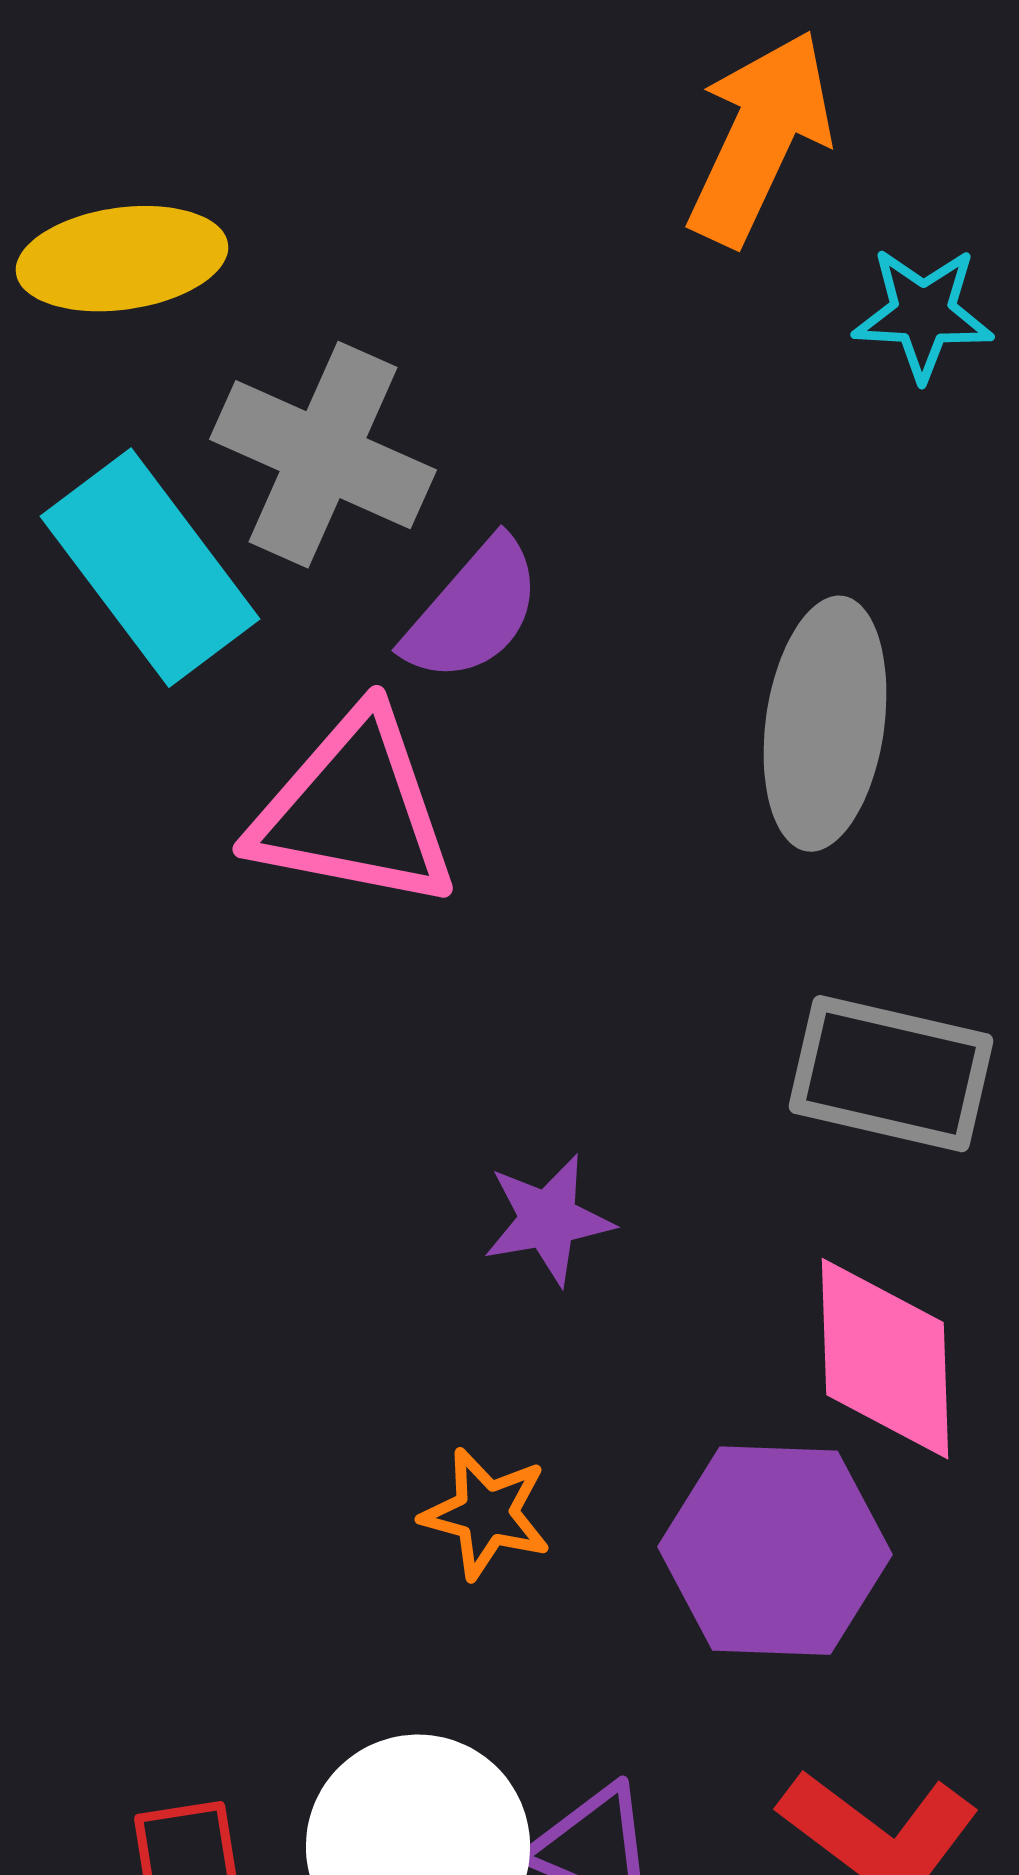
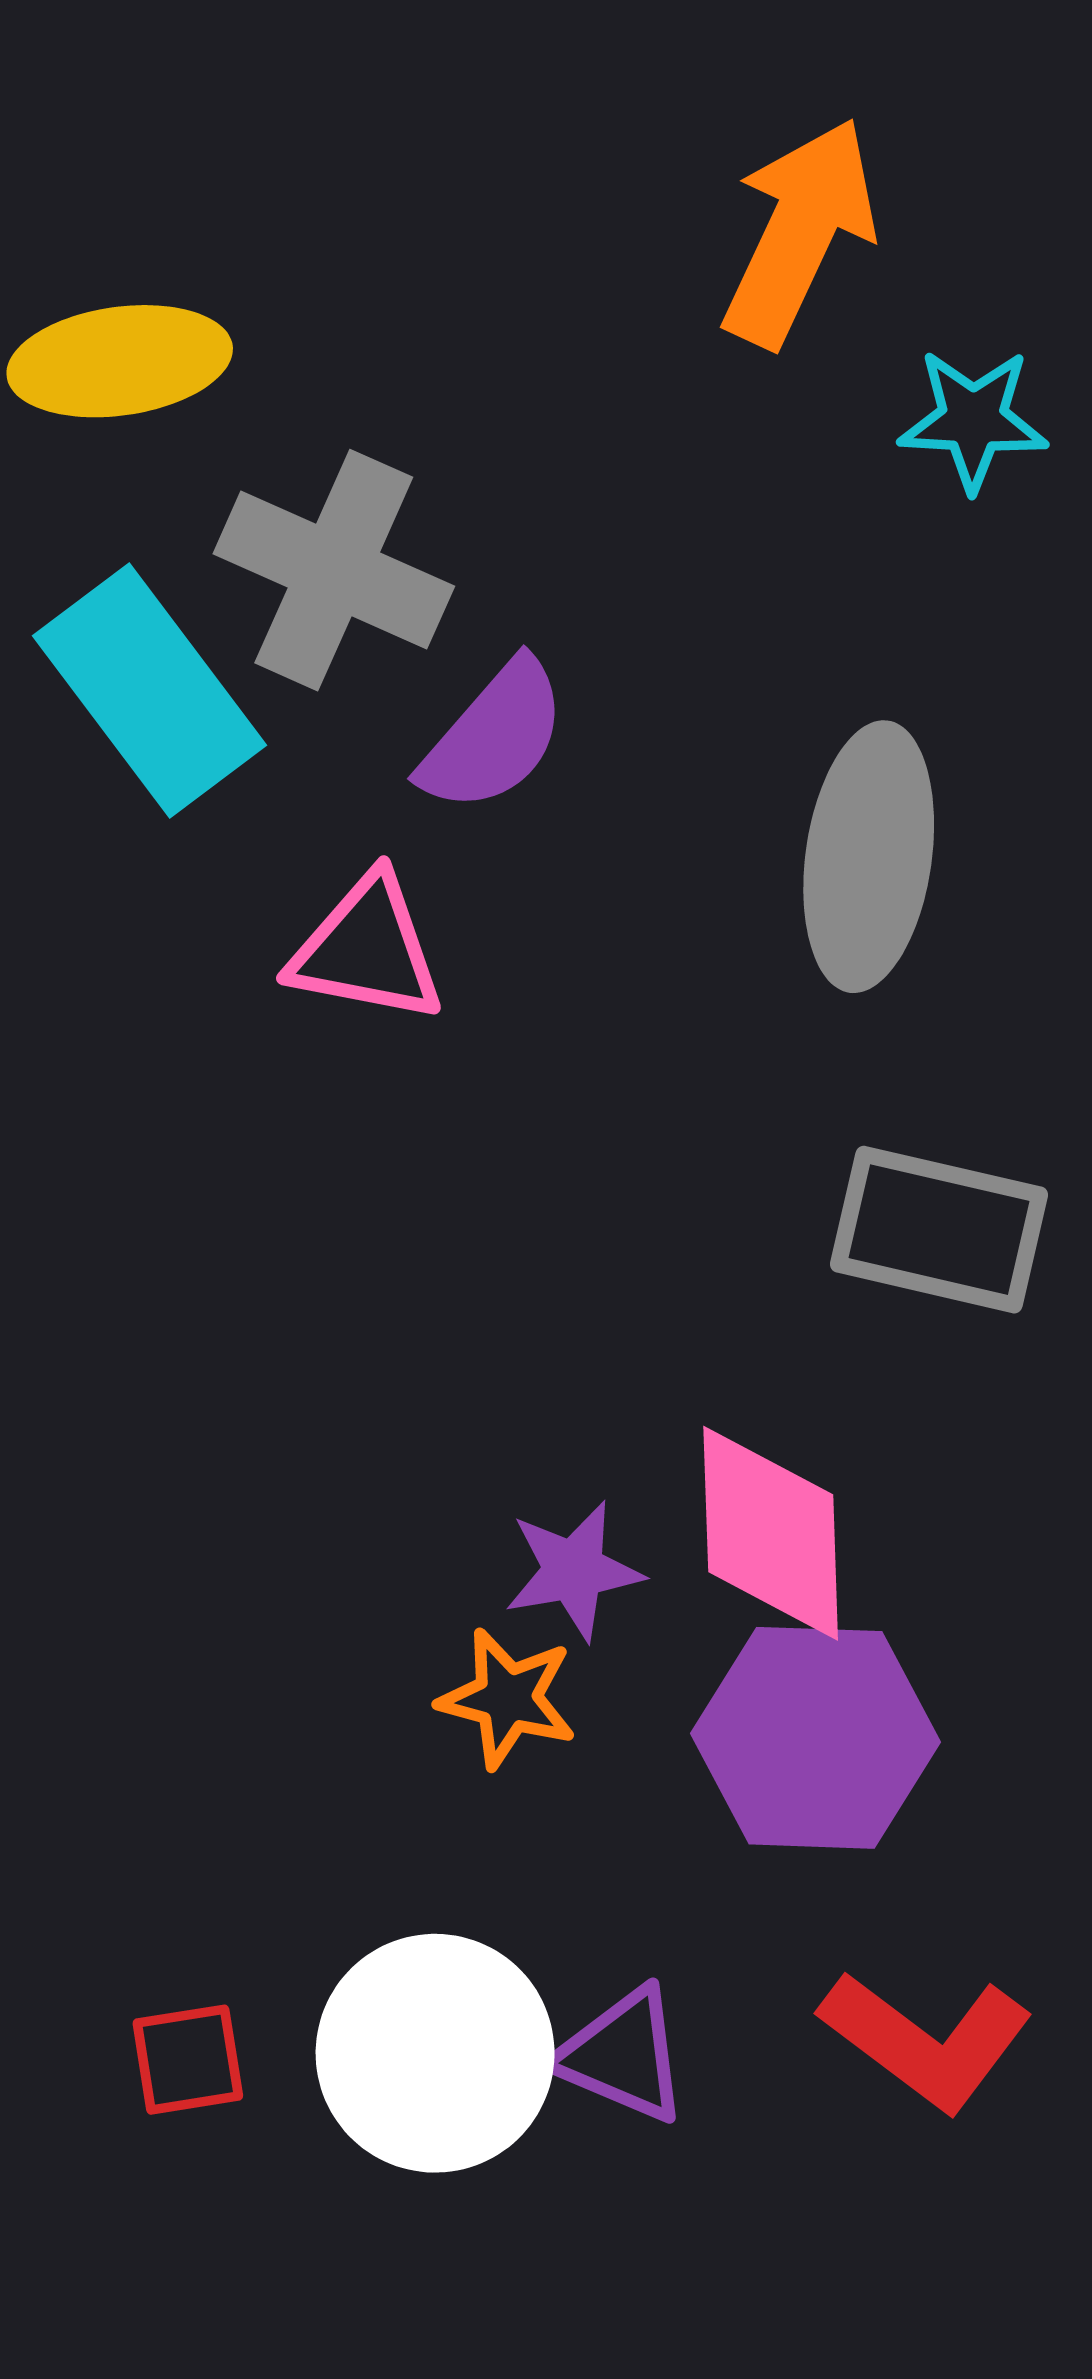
pink triangle: (354, 811) -> (367, 949), size x0.7
purple star: (548, 1220) -> (574, 1571), moved
pink diamond: (885, 1359) -> (771, 1533), moved

